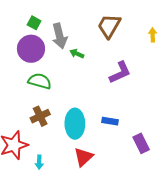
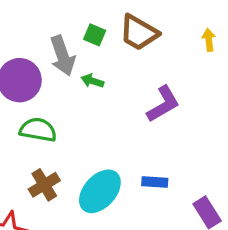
green square: (34, 23) -> (95, 35), moved
brown trapezoid: (109, 26) -> (139, 33), turned -84
cyan ellipse: (75, 124) -> (100, 191), turned 48

